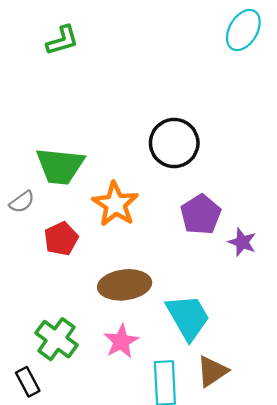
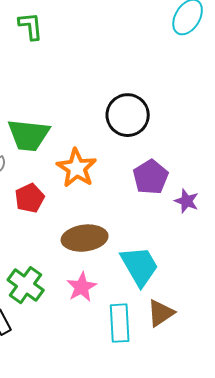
green L-shape: (62, 40) -> (31, 26), turned -80

